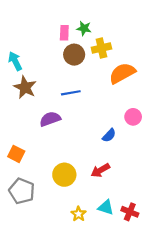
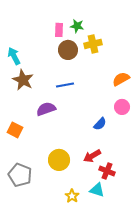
orange semicircle: (122, 73) -> (121, 79), moved, size x0.7
orange square: (16, 154) -> (15, 130), moved
red cross: (130, 212) -> (107, 171), moved

